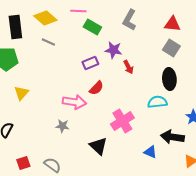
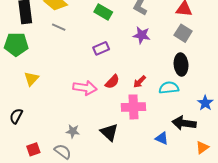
purple star: (113, 50) -> (142, 35), moved
red arrow: (128, 67) -> (140, 82), moved, turned 72
red semicircle: (96, 88) -> (112, 82), moved
pink cross: (122, 121) -> (133, 107), turned 30
gray star: (62, 126) -> (73, 131), moved

